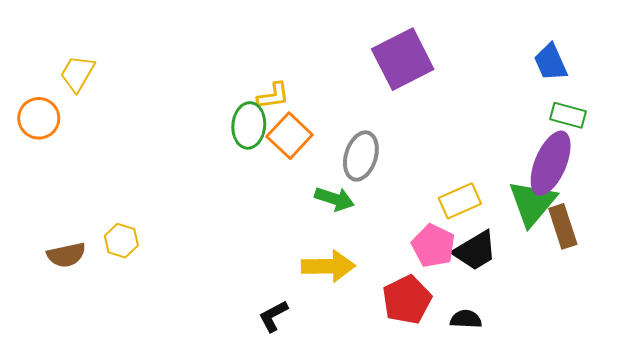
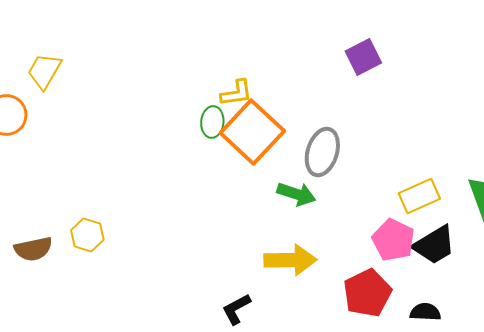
purple square: (403, 59) -> (363, 57), size x0.6
green ellipse: (249, 125) -> (212, 122), size x0.7
orange square: (290, 136) -> (252, 132), size x1.4

